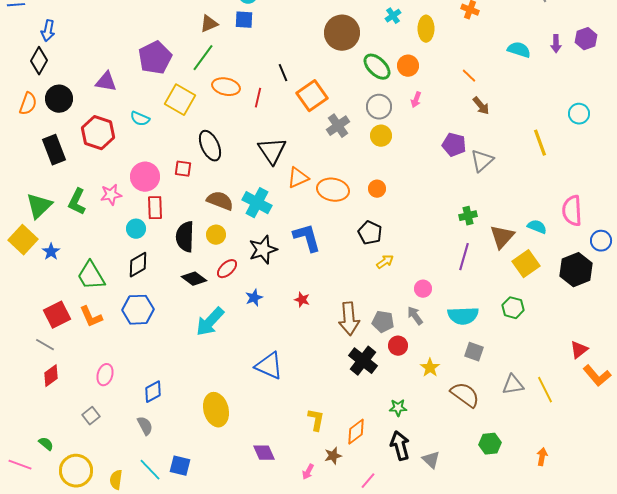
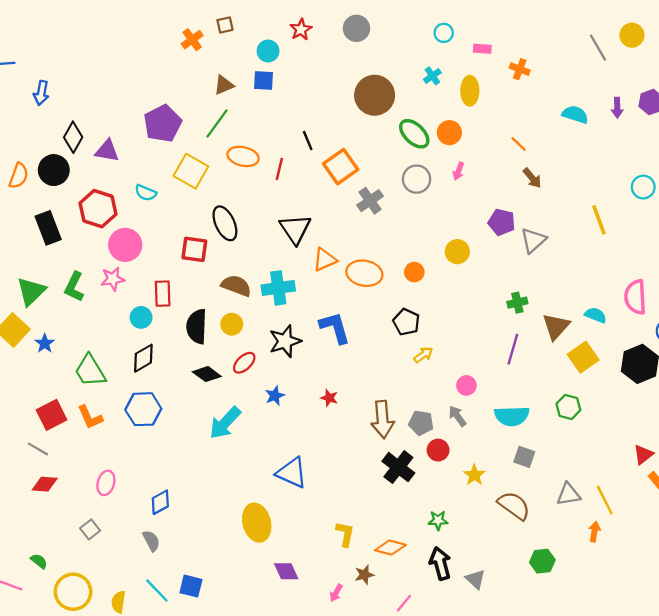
black diamond: (39, 61) -> (73, 137), moved
yellow circle: (381, 136) -> (457, 252), moved
red square: (183, 169) -> (194, 249), size x1.4
pink circle: (145, 177) -> (125, 245), moved
cyan cross: (257, 203) -> (278, 288), turned -36
red diamond: (51, 376) -> (45, 484), turned 40
yellow ellipse: (216, 410) -> (257, 523), moved
orange diamond: (356, 432) -> (390, 548), turned 52
orange arrow: (542, 457) -> (595, 532), moved

